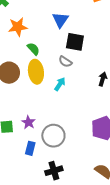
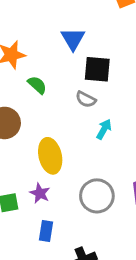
yellow ellipse: (36, 72) -> (50, 156), moved
cyan arrow: (60, 84) -> (104, 129), moved
gray circle: (53, 136) -> (97, 196), moved

